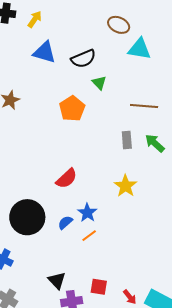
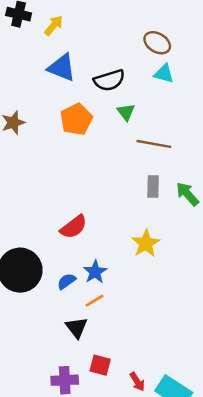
cyan triangle: (139, 49) -> (164, 74), moved, size x0.7
brown line: (144, 106) -> (154, 144), moved
orange pentagon: (72, 109) -> (76, 119), moved
black triangle: (57, 280) -> (77, 328), moved

